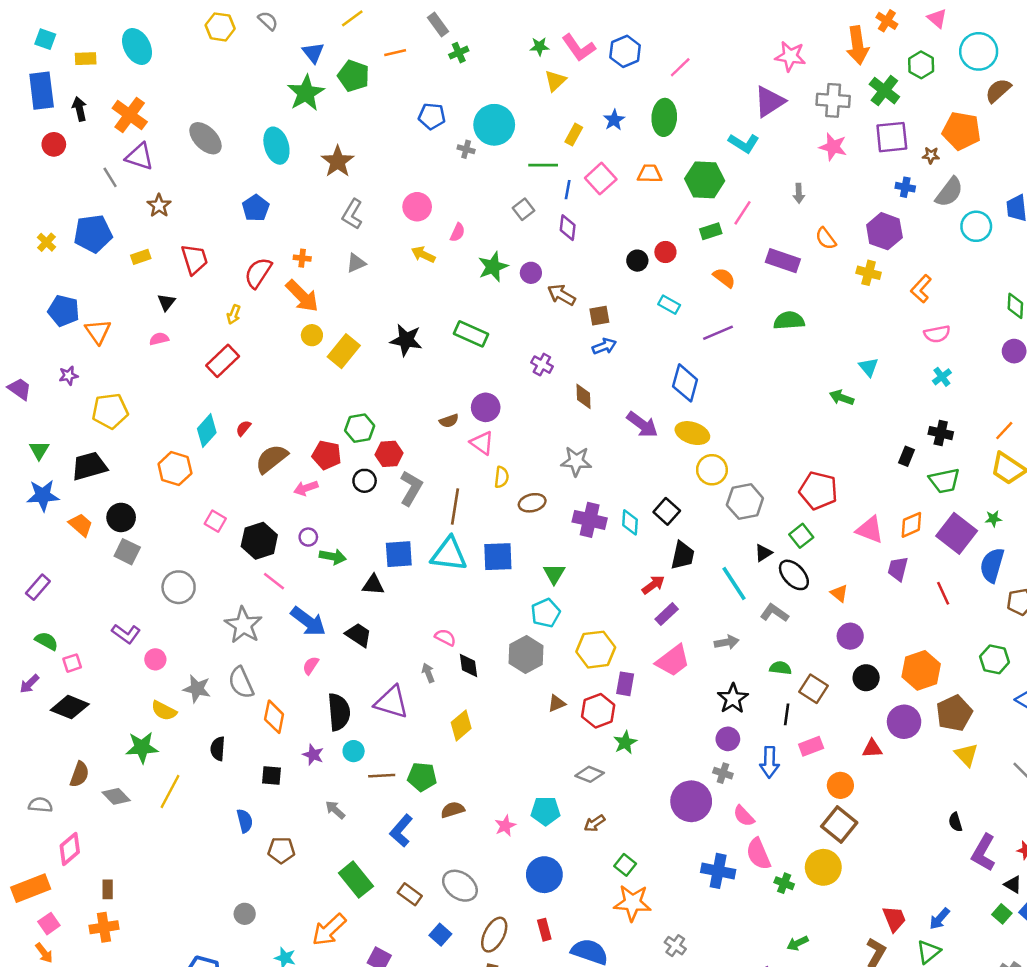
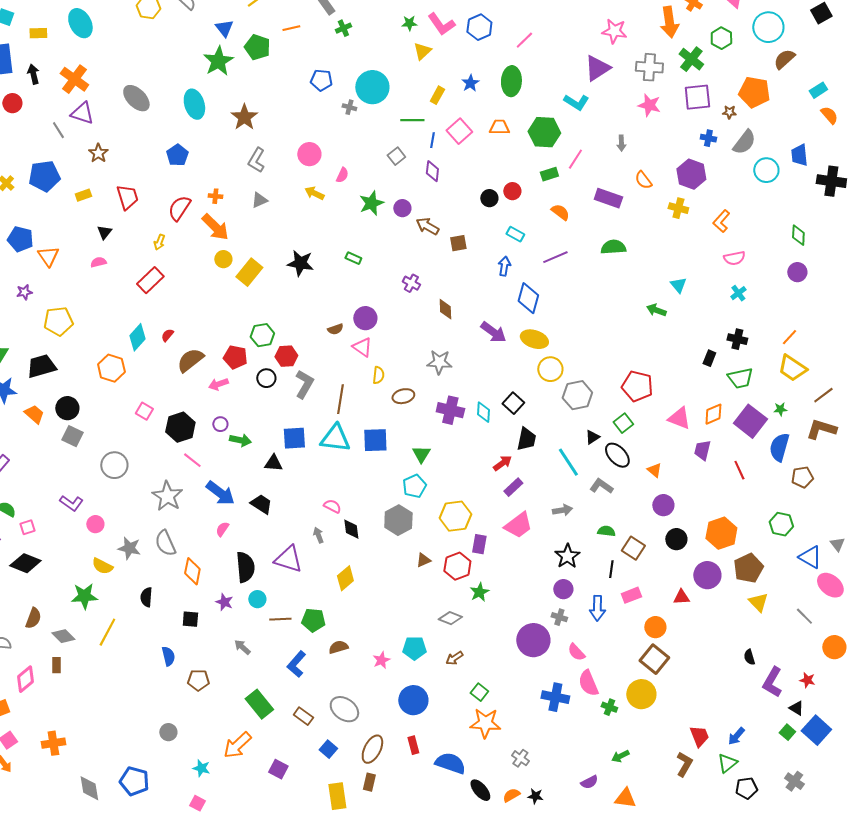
green rectangle: (471, 334) -> (353, 258), size x0.6
blue arrow: (604, 346) -> (504, 266), moved, turned -60
brown rectangle: (108, 889) -> (56, 665), moved

